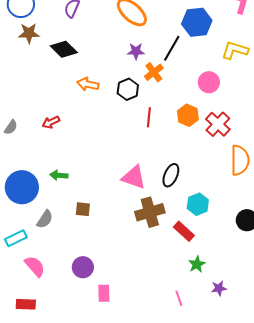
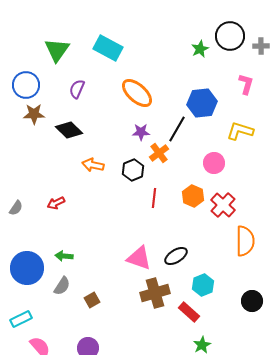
black ellipse: (171, 175) -> (176, 256), turned 35
brown square: (83, 209) -> (92, 300), moved, turned -35
gray semicircle: (45, 219) -> (62, 286), moved

